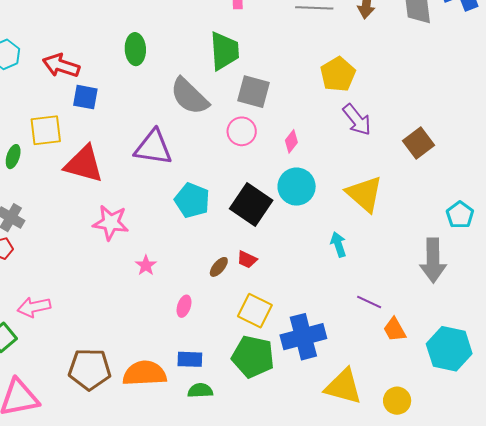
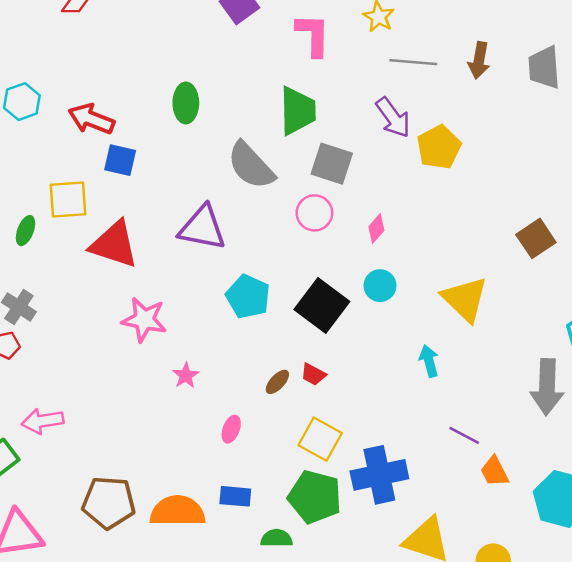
purple arrow: (357, 120) -> (393, 117), moved
cyan circle: (297, 187) -> (380, 286), size x0.7
green semicircle: (200, 391) -> (277, 538), moved

